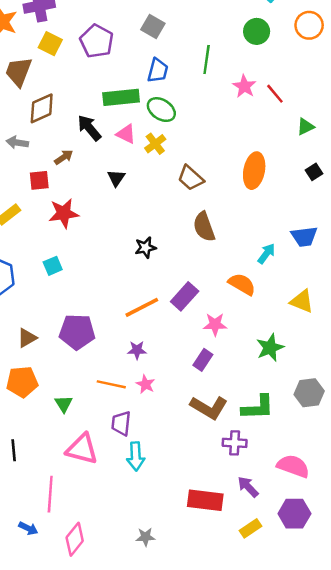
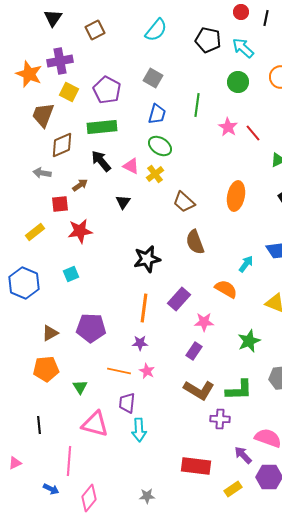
green rectangle: (121, 97) -> (102, 127), moved
black star: (145, 248) -> (147, 259), size x1.5
orange line: (142, 307) -> (144, 308), turned -56
purple arrow: (248, 487) -> (243, 455), moved

